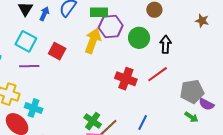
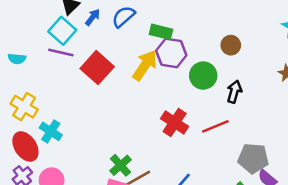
cyan square: (26, 41) -> (62, 31), moved
red square: (57, 51) -> (97, 68), size x1.4
purple line: (29, 66) -> (61, 52), moved

